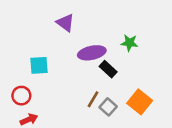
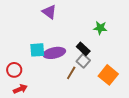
purple ellipse: (92, 53) -> (54, 53), moved
cyan square: (39, 65) -> (37, 50), moved
gray square: (108, 107) -> (83, 61), moved

